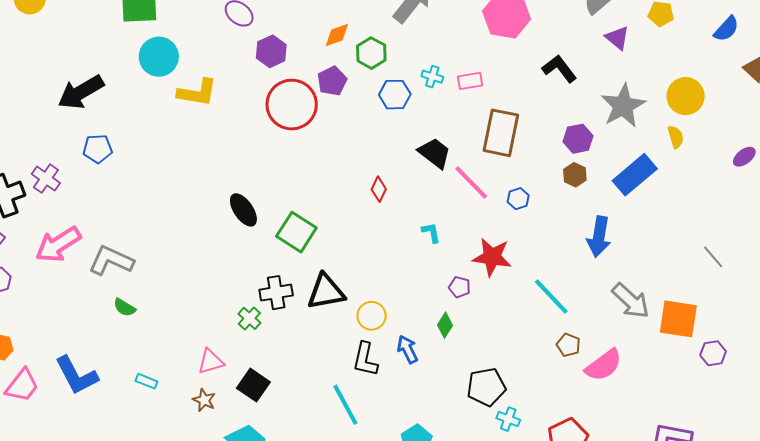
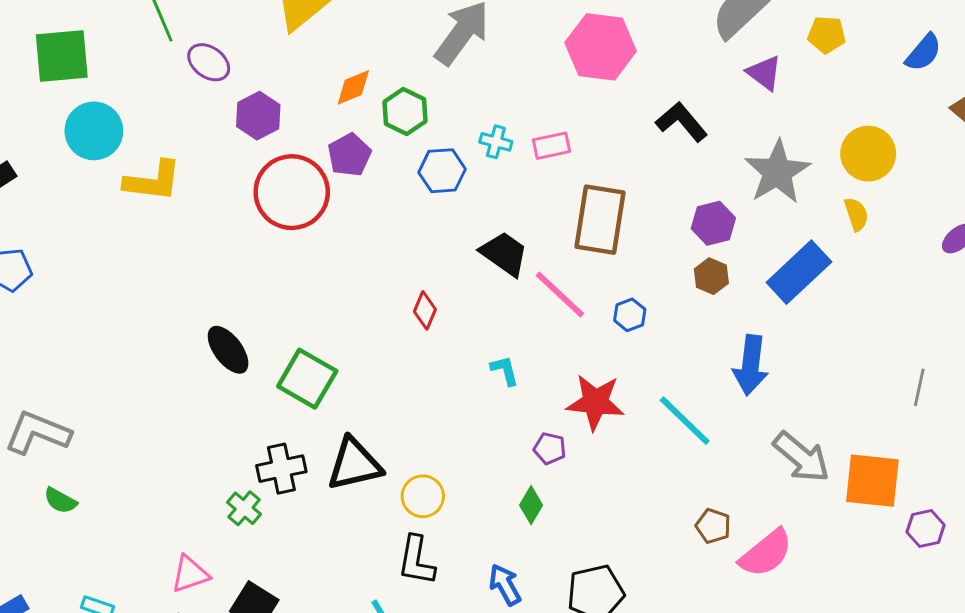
gray line: (713, 257) -> (919, 387), turned 55
cyan line: (551, 296) -> (685, 421), moved
blue arrow: (407, 349) -> (505, 585), moved

